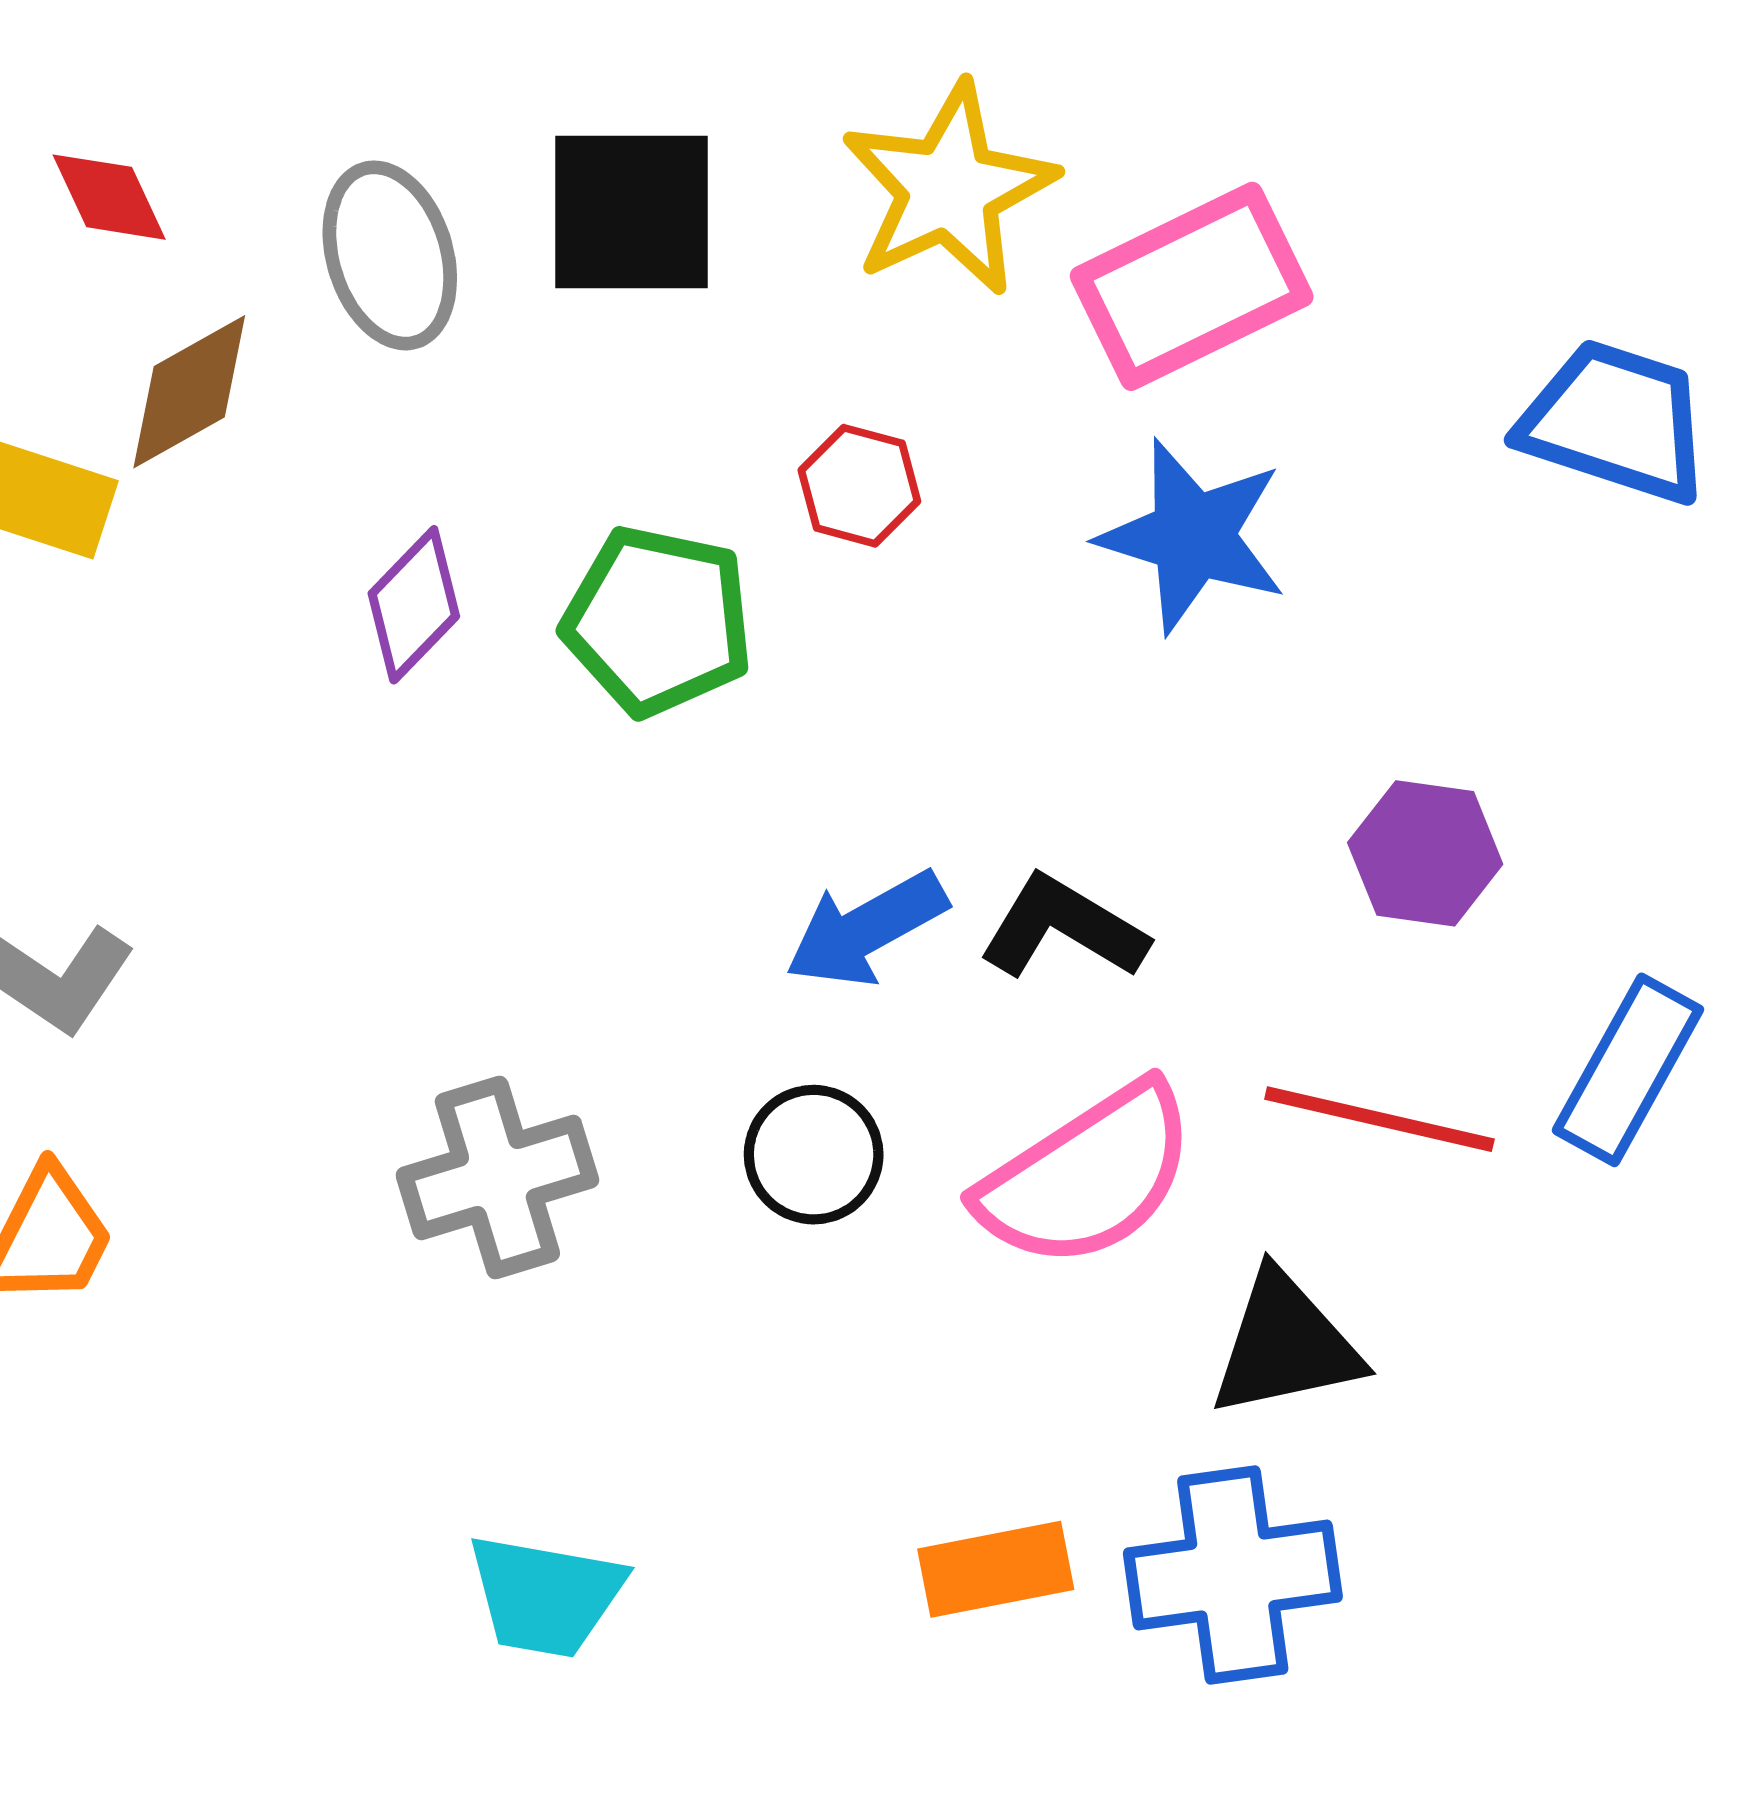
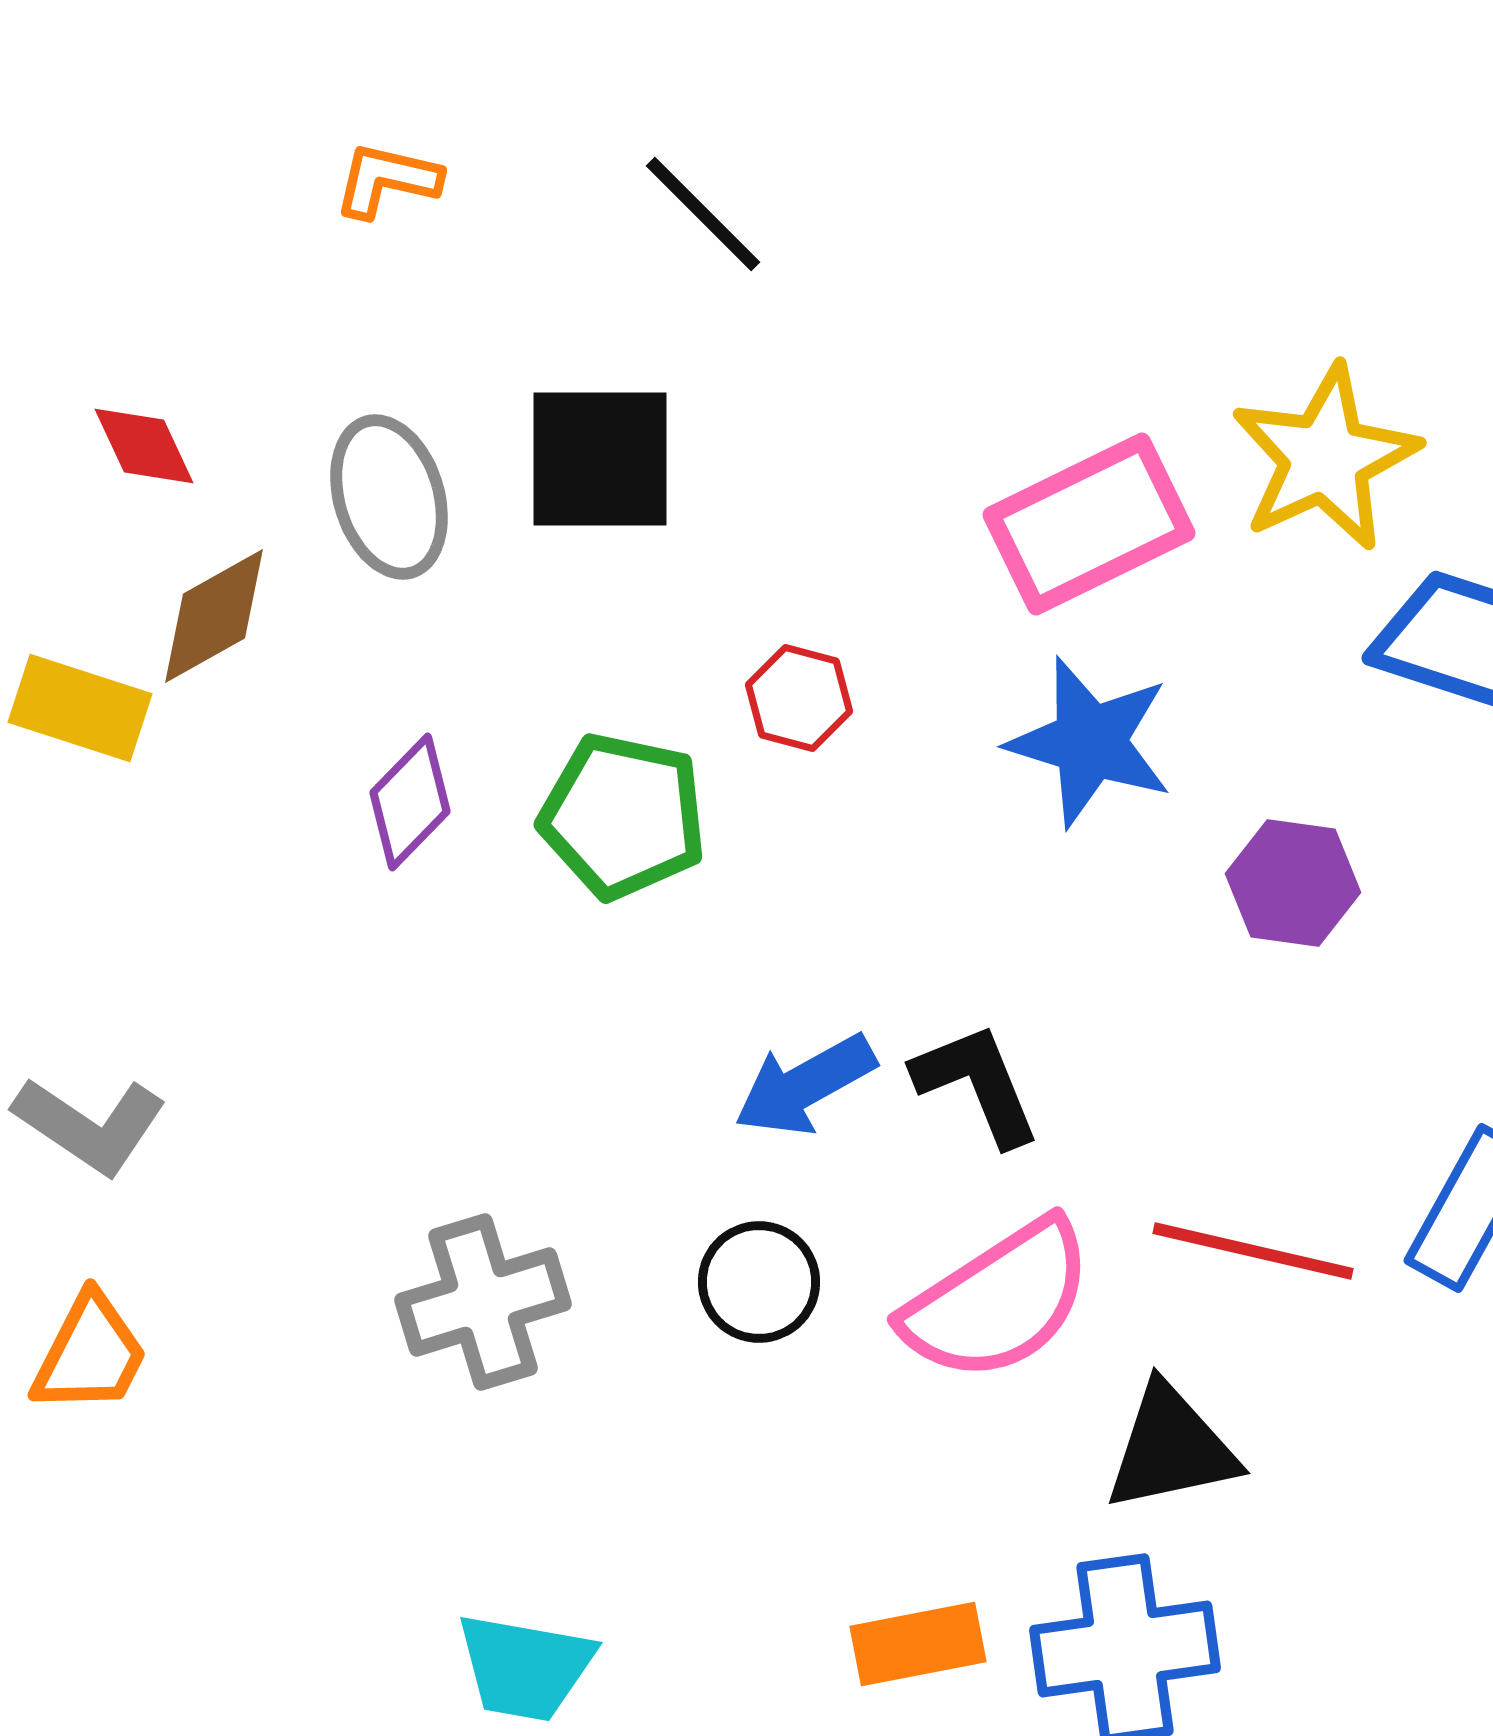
yellow star: (949, 189) -> (1325, 458), moved
purple hexagon: (1425, 853) -> (1293, 883), moved
black L-shape: (1063, 928) -> (977, 1084), turned 37

